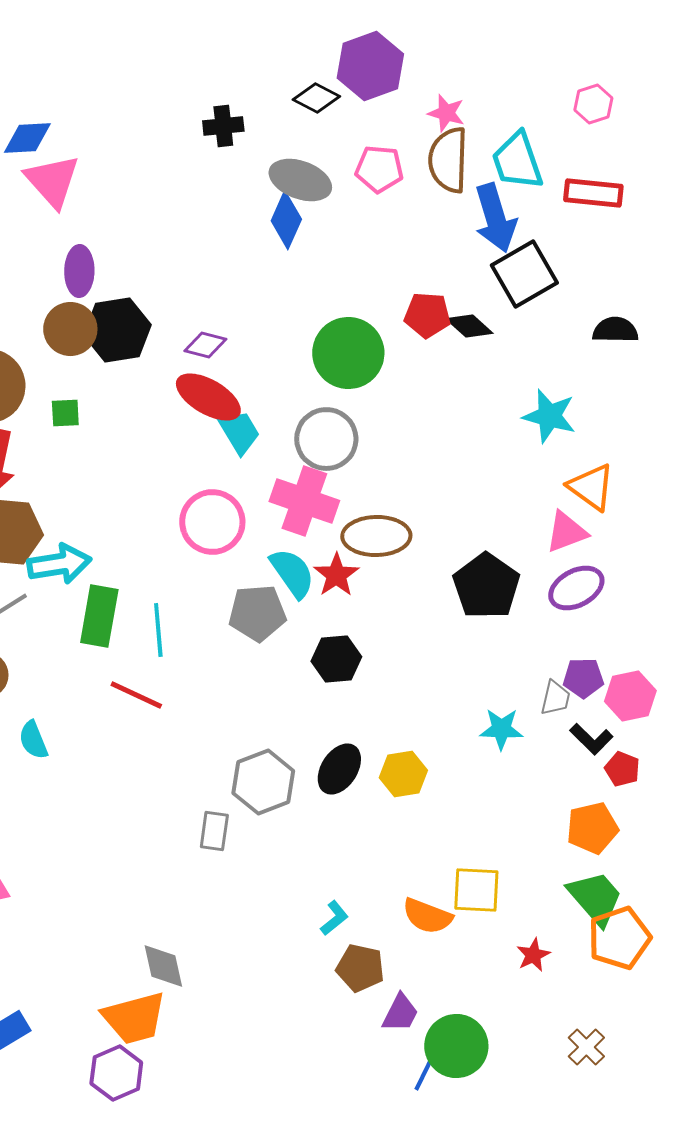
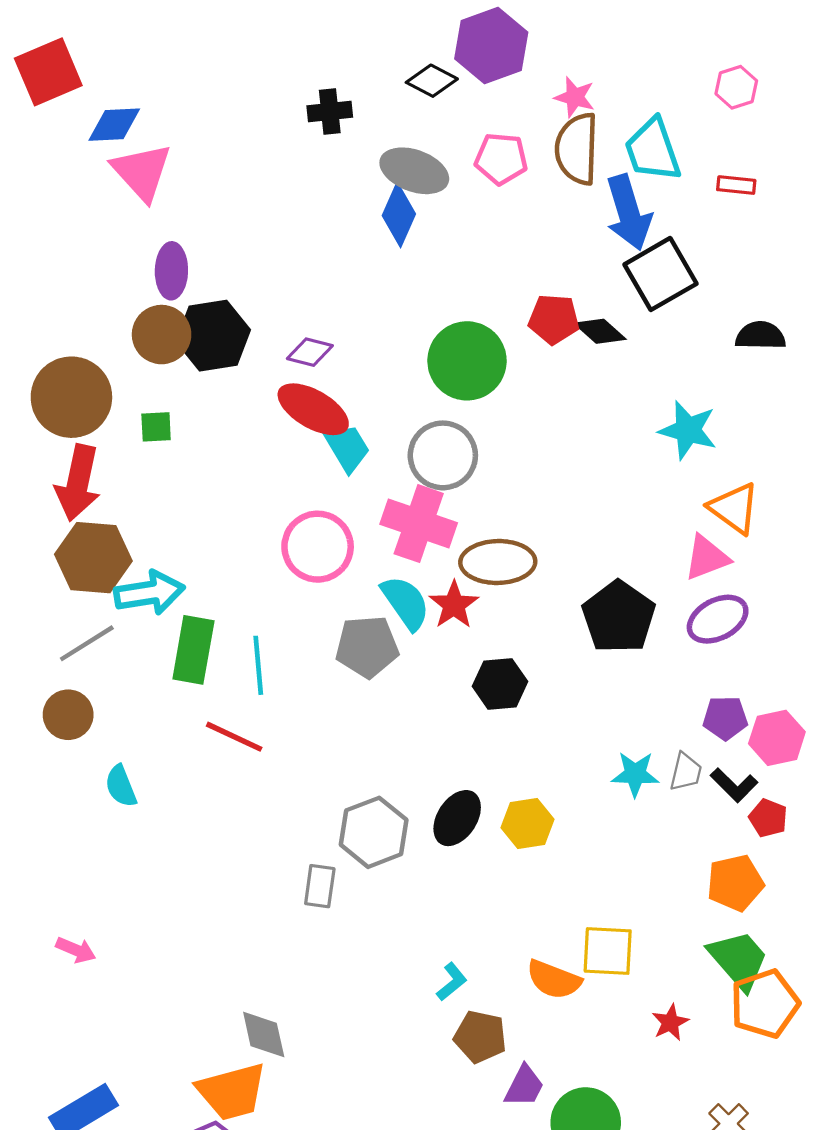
red rectangle: (593, 193) -> (736, 185), size x0.6
black hexagon: (336, 659) -> (500, 684), moved
gray trapezoid: (555, 698) -> (686, 772), moved

